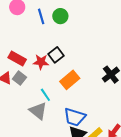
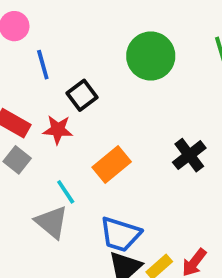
blue line: (41, 16) -> (43, 65), moved
green circle: (60, 16) -> (151, 56), moved, size x1.6
black square: (56, 55) -> (82, 95), moved

